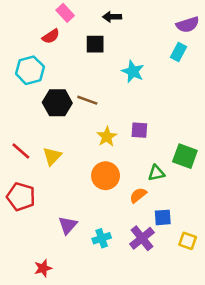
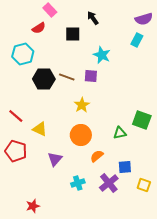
black arrow: (112, 17) -> (93, 18), moved, turned 56
purple square: (139, 130) -> (91, 76), moved
yellow triangle: (52, 156) -> (40, 129), moved, turned -49
orange semicircle: (138, 195) -> (97, 156), moved
purple triangle: (68, 225) -> (55, 159), moved

